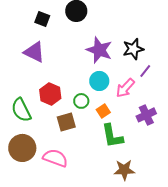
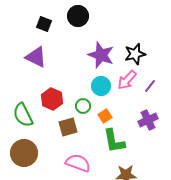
purple line: (145, 71) -> (150, 86), moved
pink arrow: (125, 88) -> (127, 80), moved
pink semicircle: (55, 158) -> (78, 163), moved

